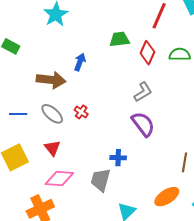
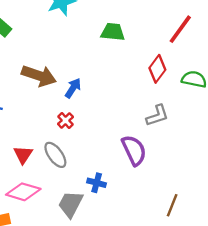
green trapezoid: (120, 39) -> (113, 32), moved
blue arrow: (80, 62) -> (73, 88), moved
gray L-shape: (143, 92) -> (157, 116), moved
gray ellipse: (52, 114) -> (55, 155), moved

